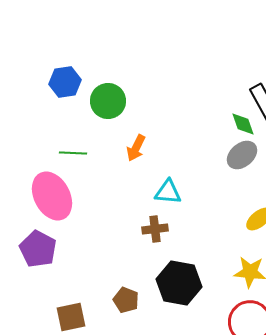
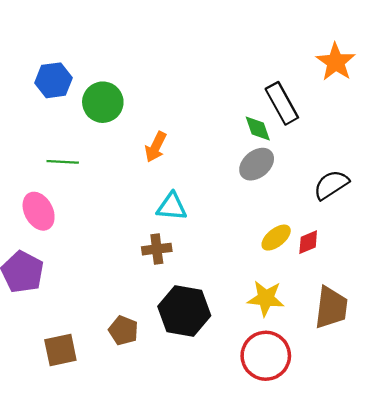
orange arrow: (136, 148) -> (156, 147), moved
pink ellipse: (52, 196) -> (39, 211), size x0.7

